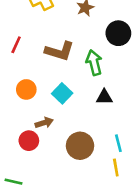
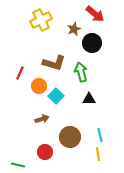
black circle: (118, 33) -> (92, 43), moved
red line: (16, 45) -> (20, 73), moved
orange circle: (26, 89) -> (39, 86), moved
red circle: (29, 141) -> (45, 152), moved

